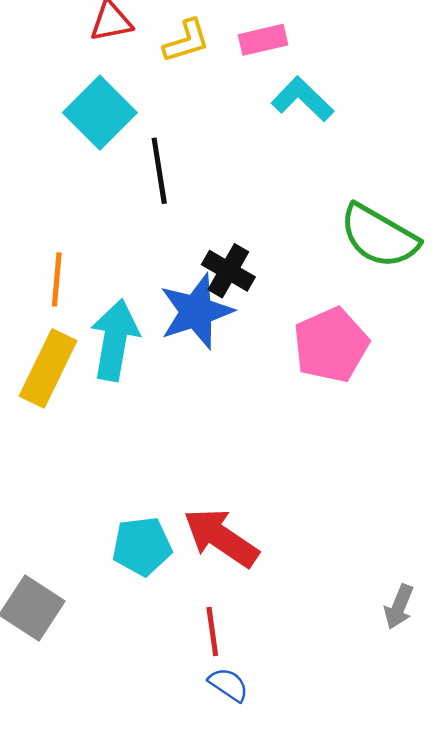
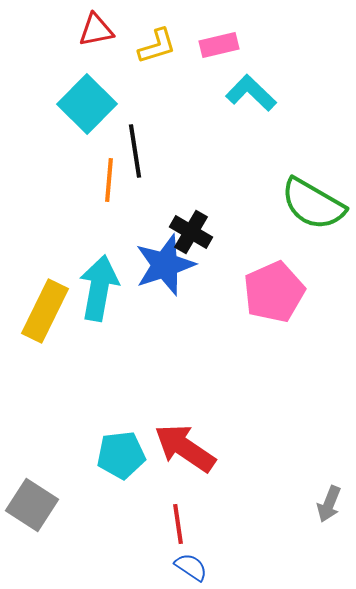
orange line: (57, 279) -> (109, 180), moved

